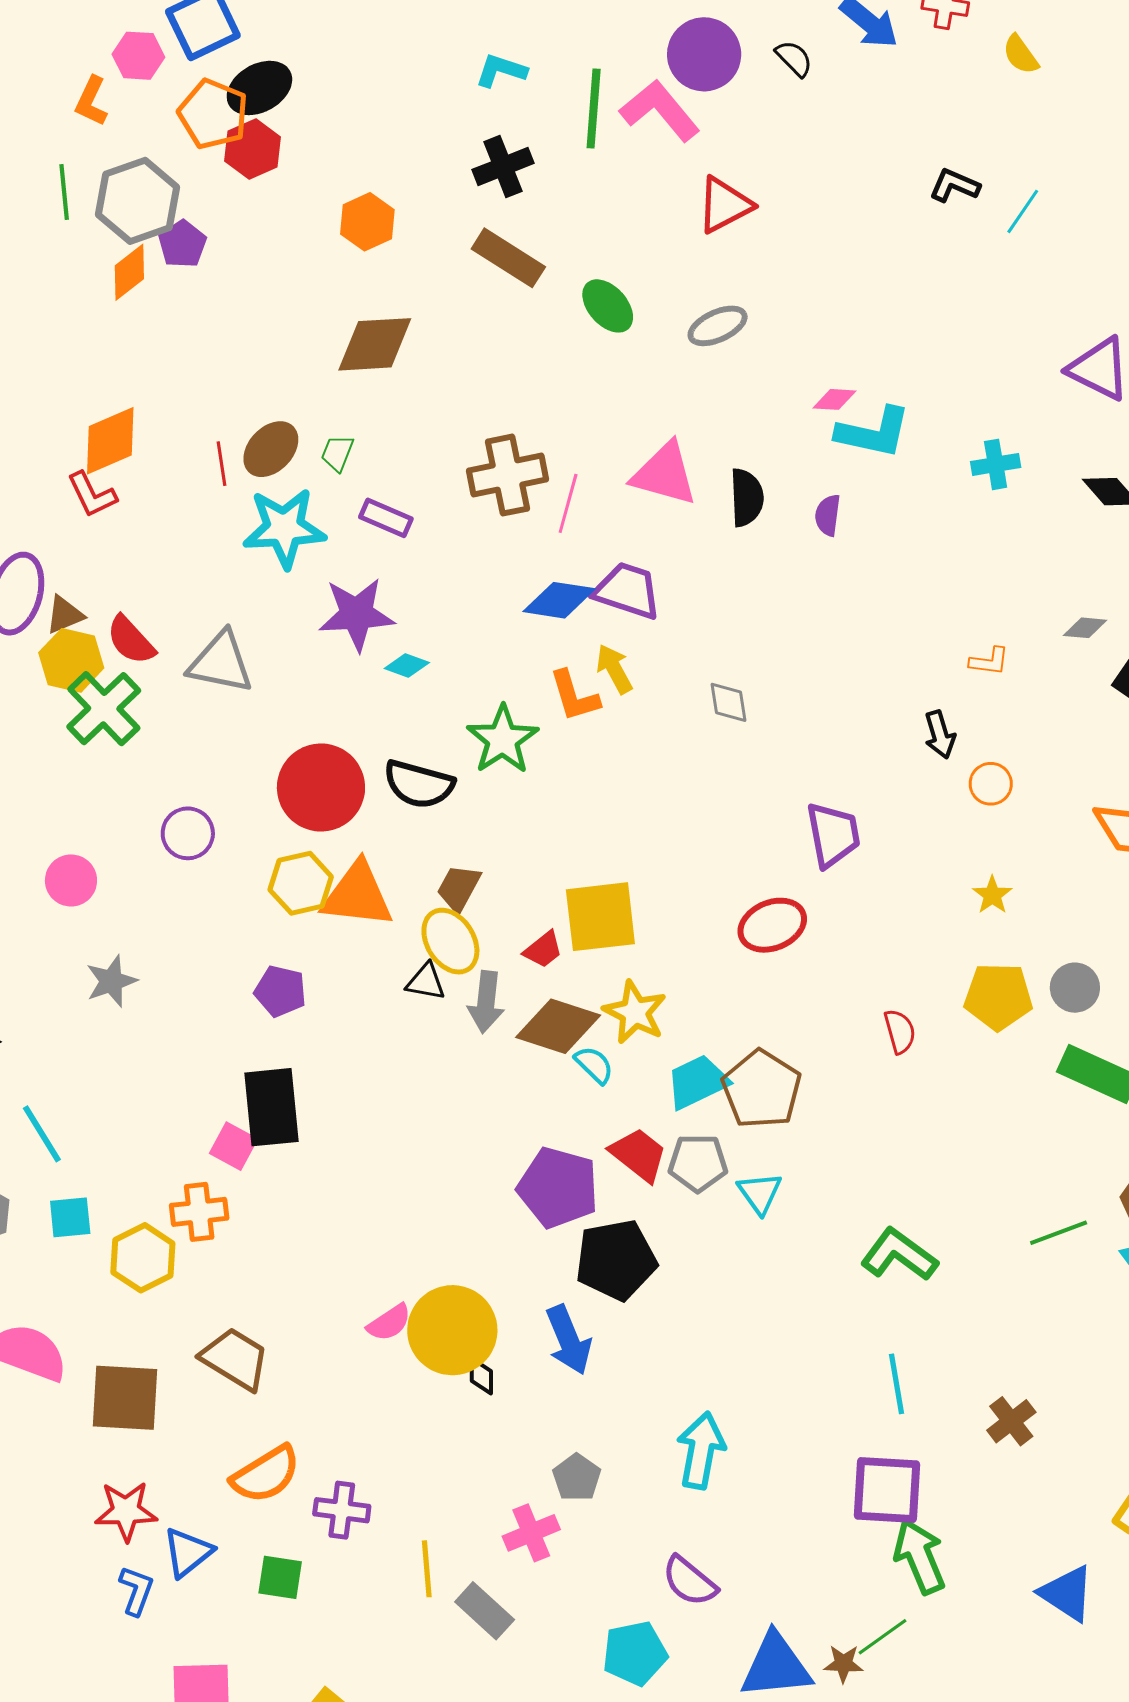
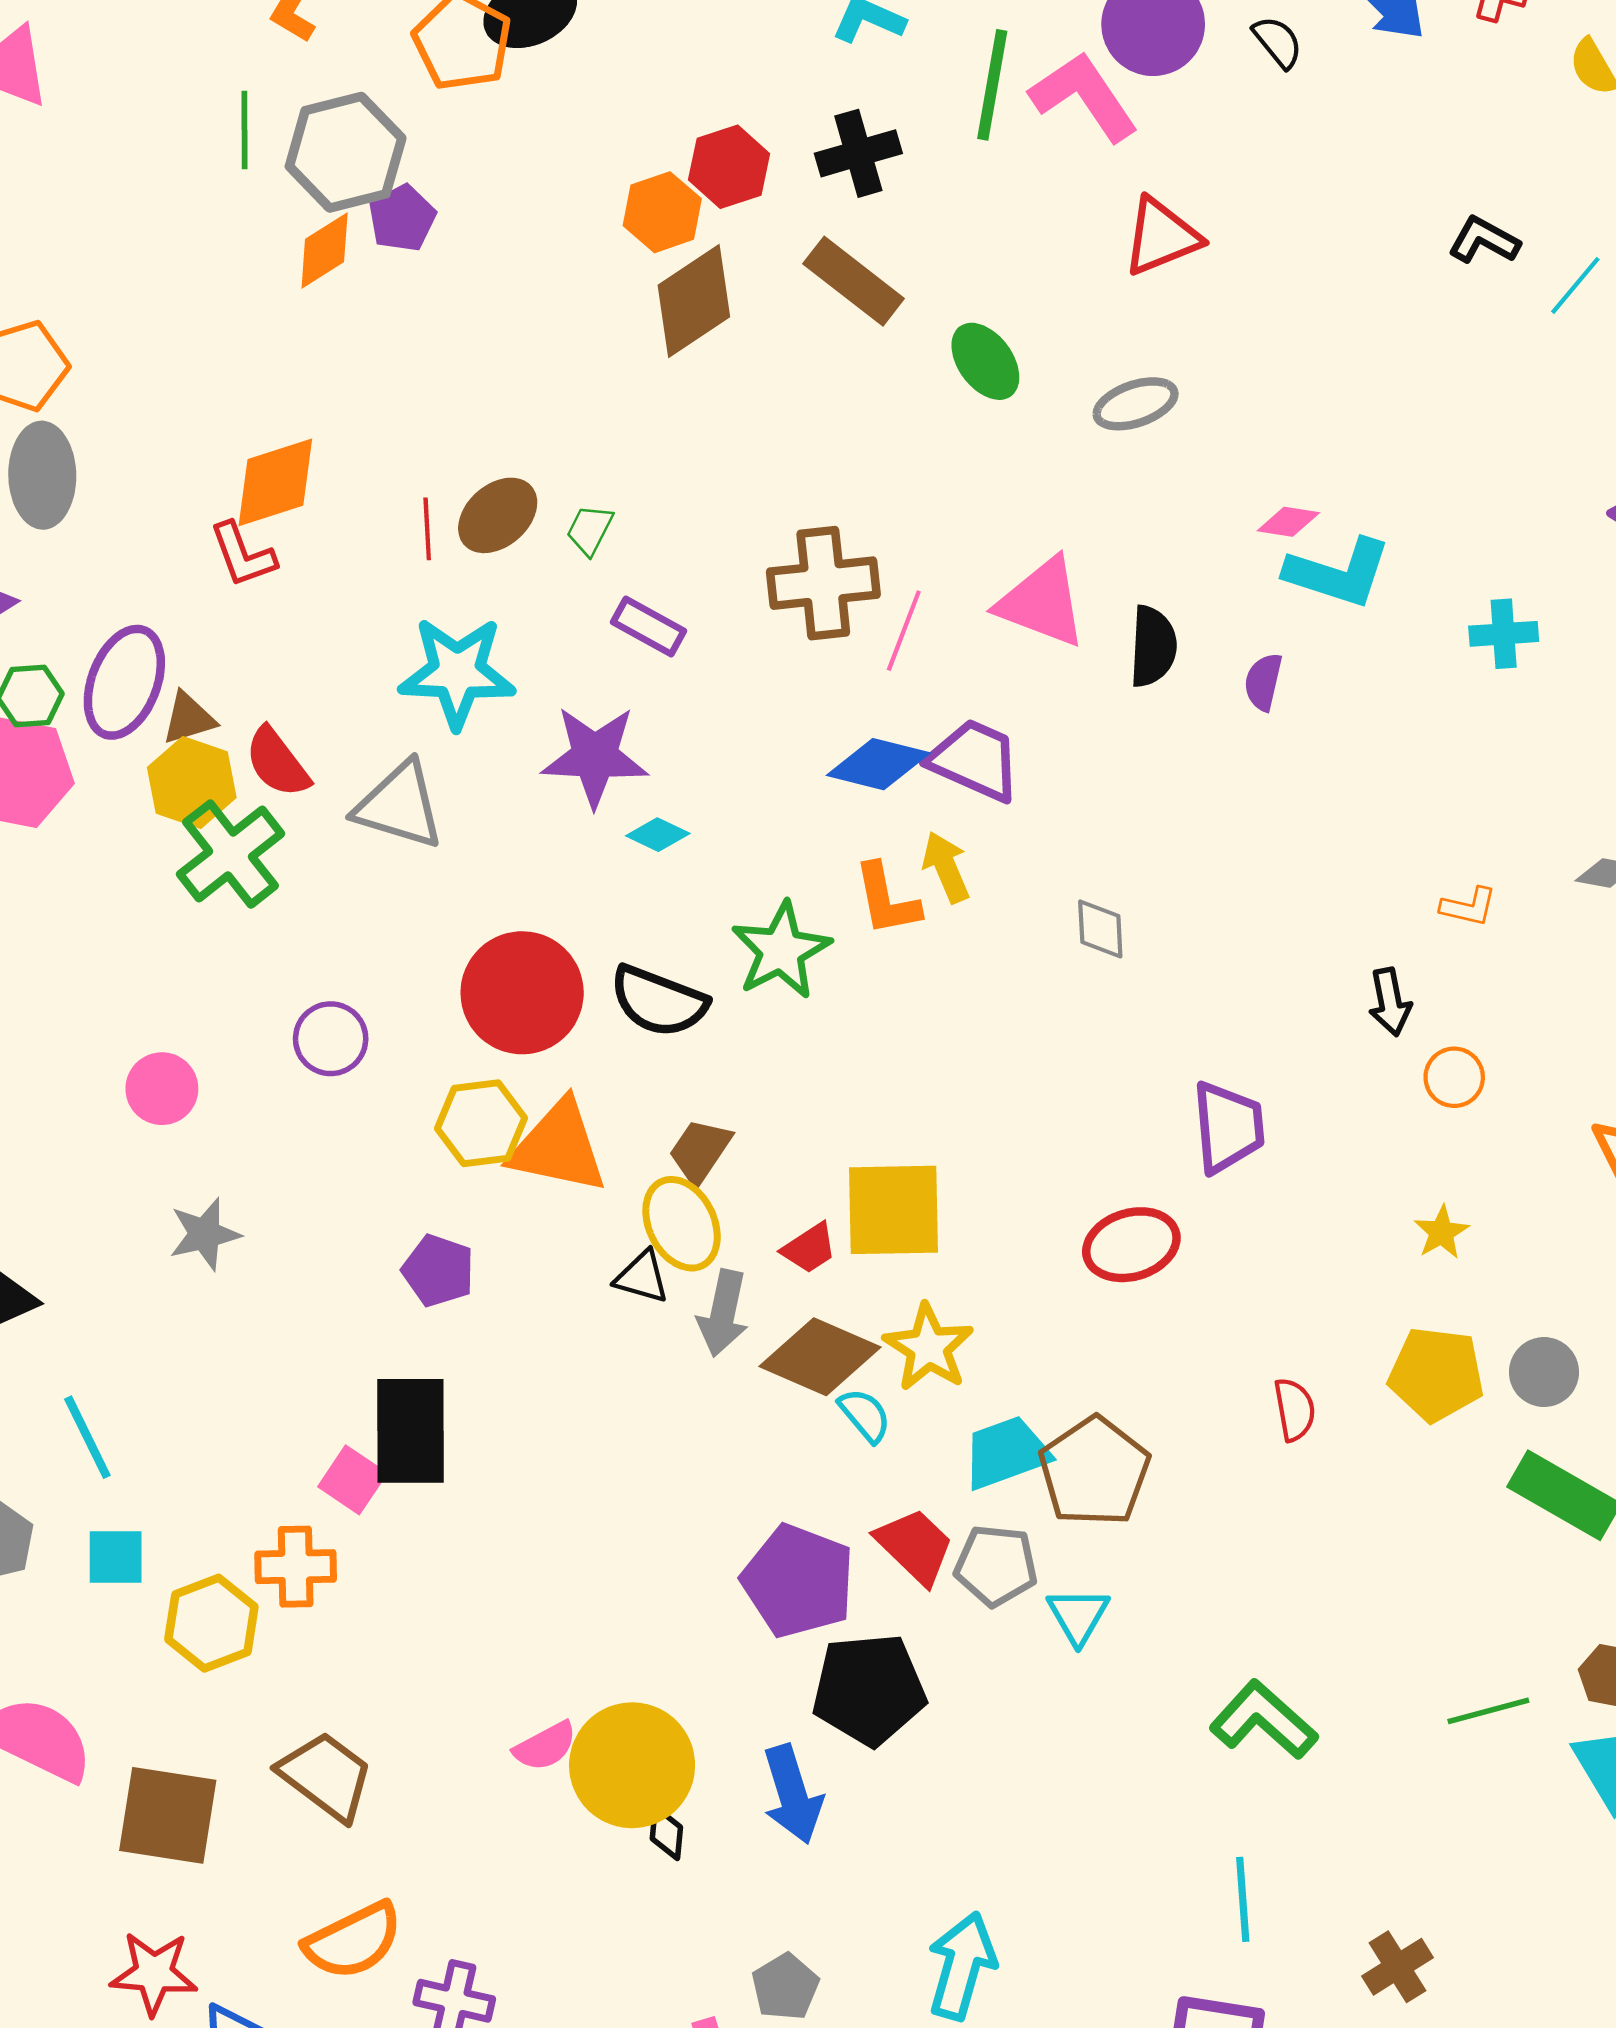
red hexagon: (253, 149) -> (729, 167), moved
brown diamond: (375, 344) -> (694, 301), moved, turned -36
cyan star: (284, 528) -> (457, 672), moved

